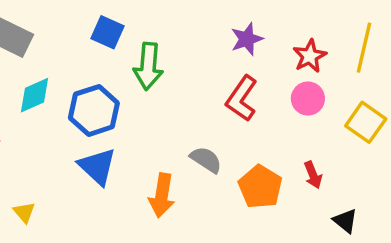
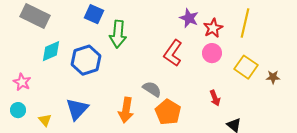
purple star: (247, 39) -> (189, 18), moved, turned -30
blue triangle: (97, 166) -> (77, 109), moved, turned 30
orange pentagon: (260, 187) -> (168, 112), moved

